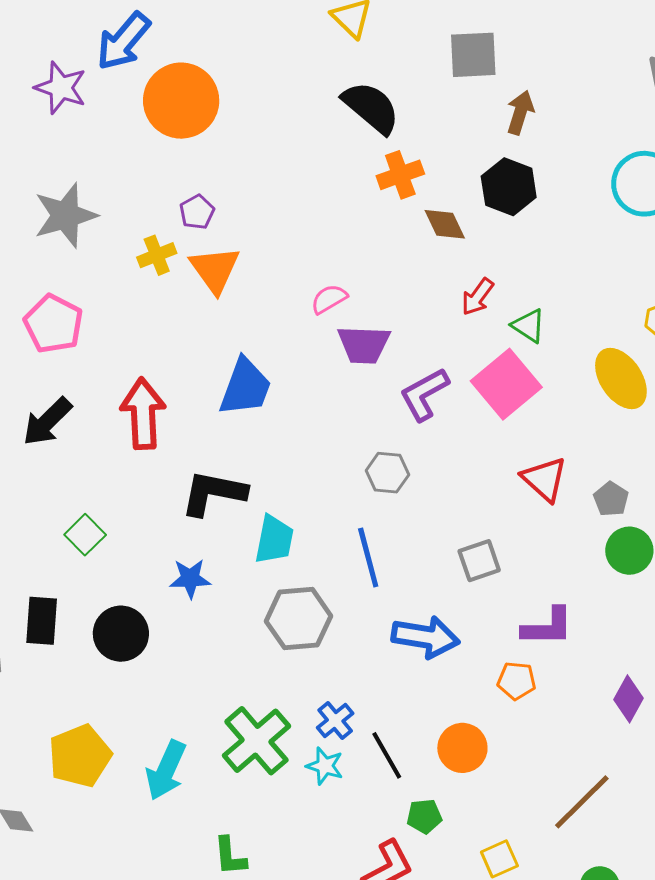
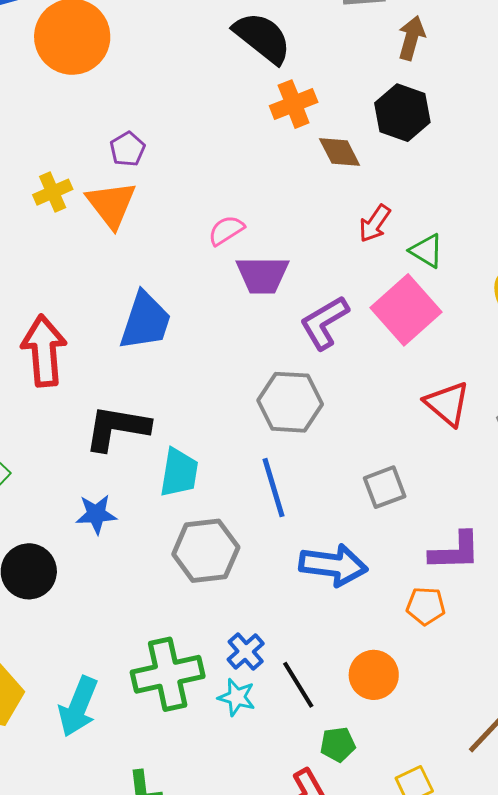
purple pentagon: (197, 212) -> (128, 149), moved
gray hexagon: (387, 473) -> (290, 402), size x1.5
green cross: (256, 741) -> (168, 674), turned 30

